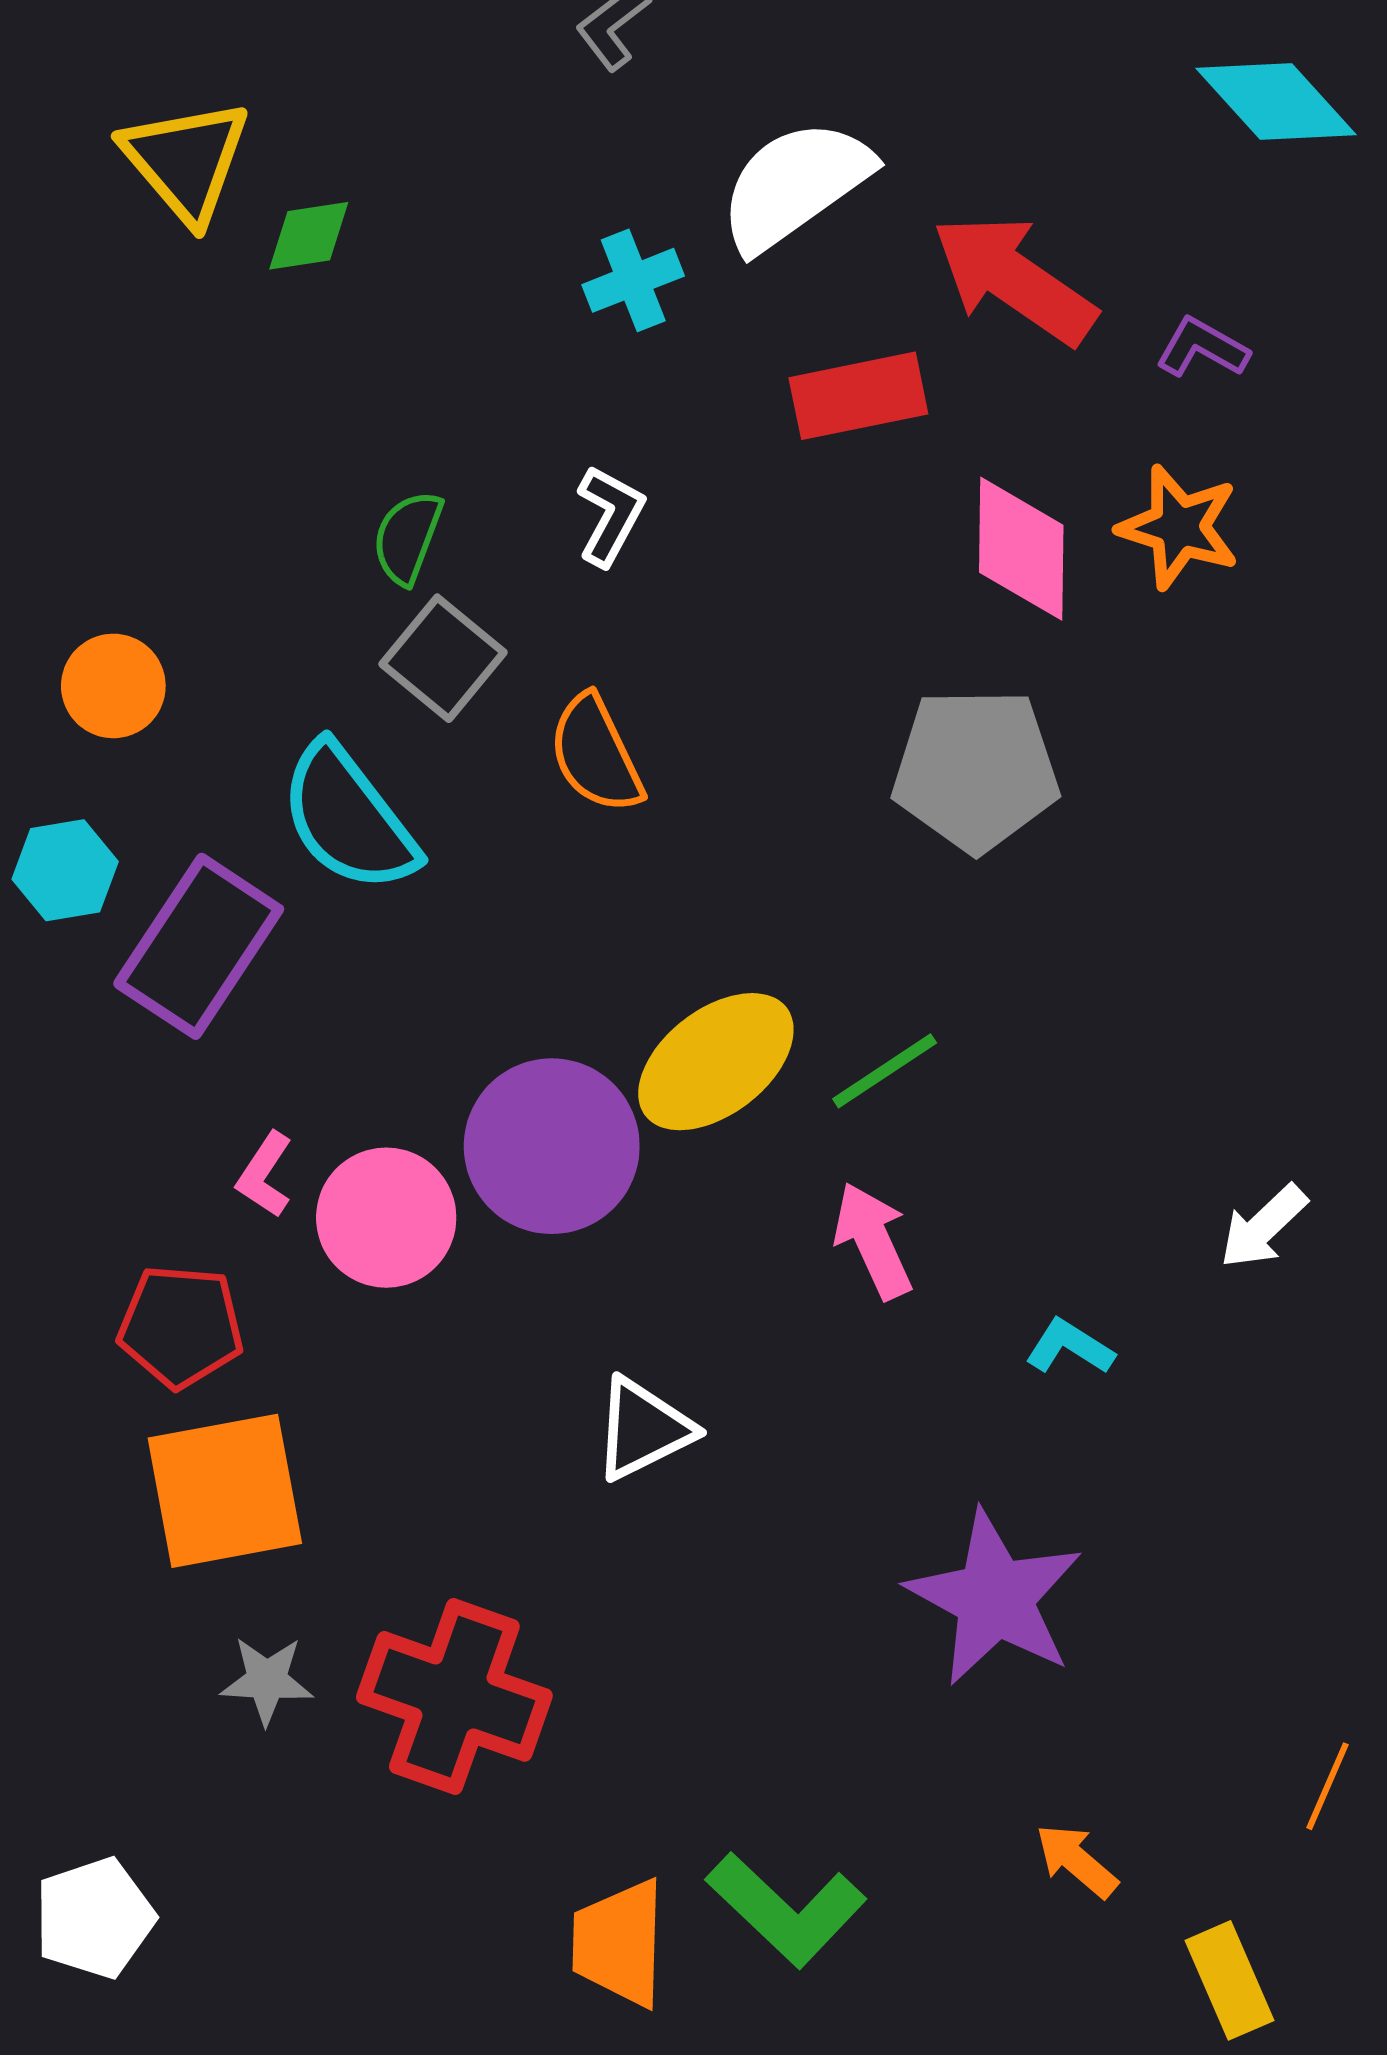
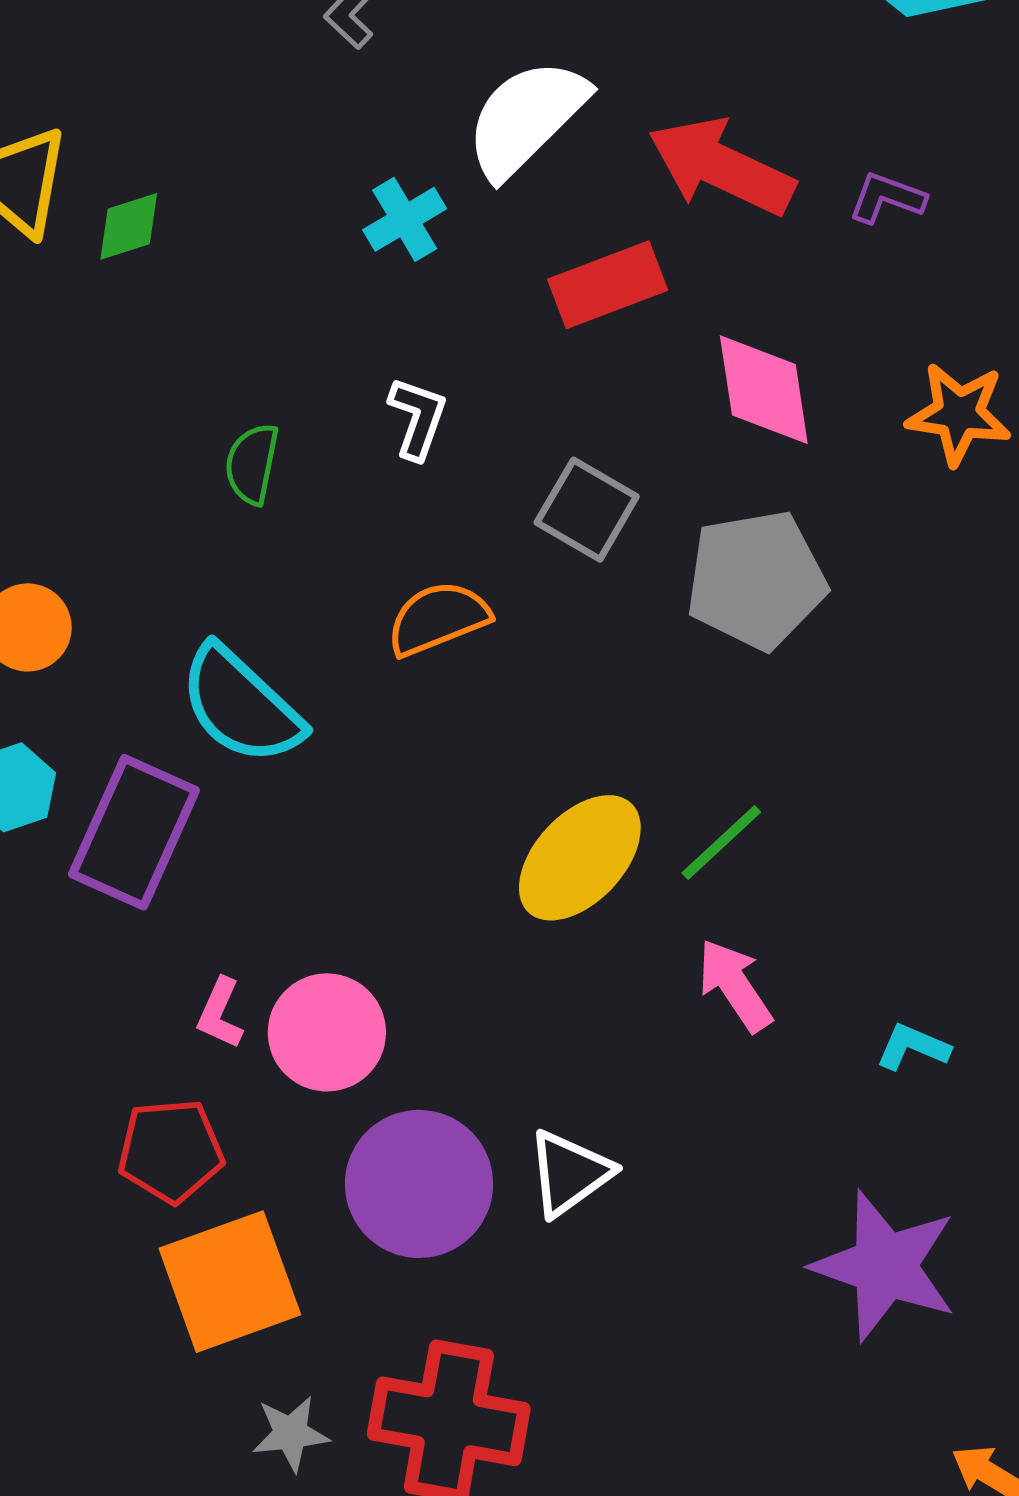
orange star: (1179, 527) -> (959, 414), moved
gray square: (443, 658) -> (587, 510), moved
orange semicircle: (596, 754) -> (438, 618), turned 103
purple circle: (552, 1146) -> (419, 1184), moved

